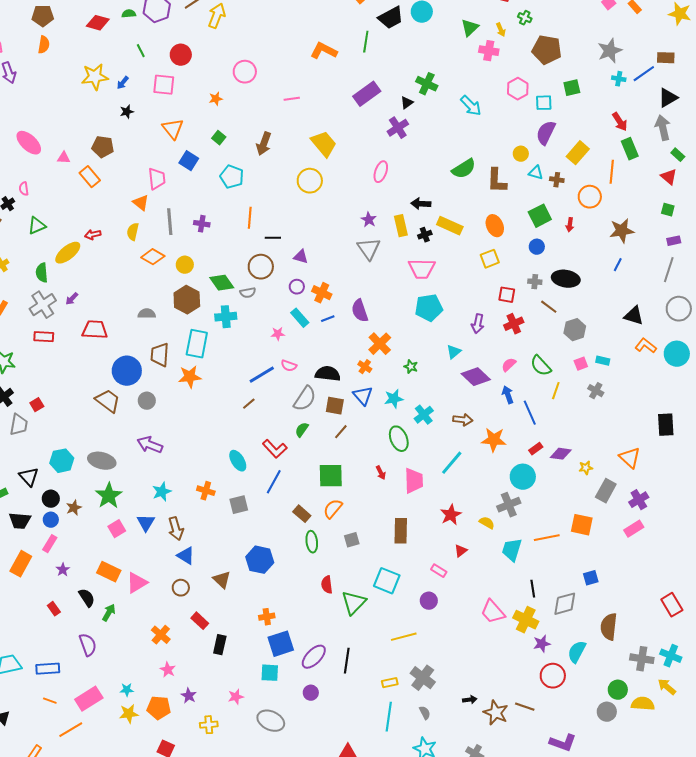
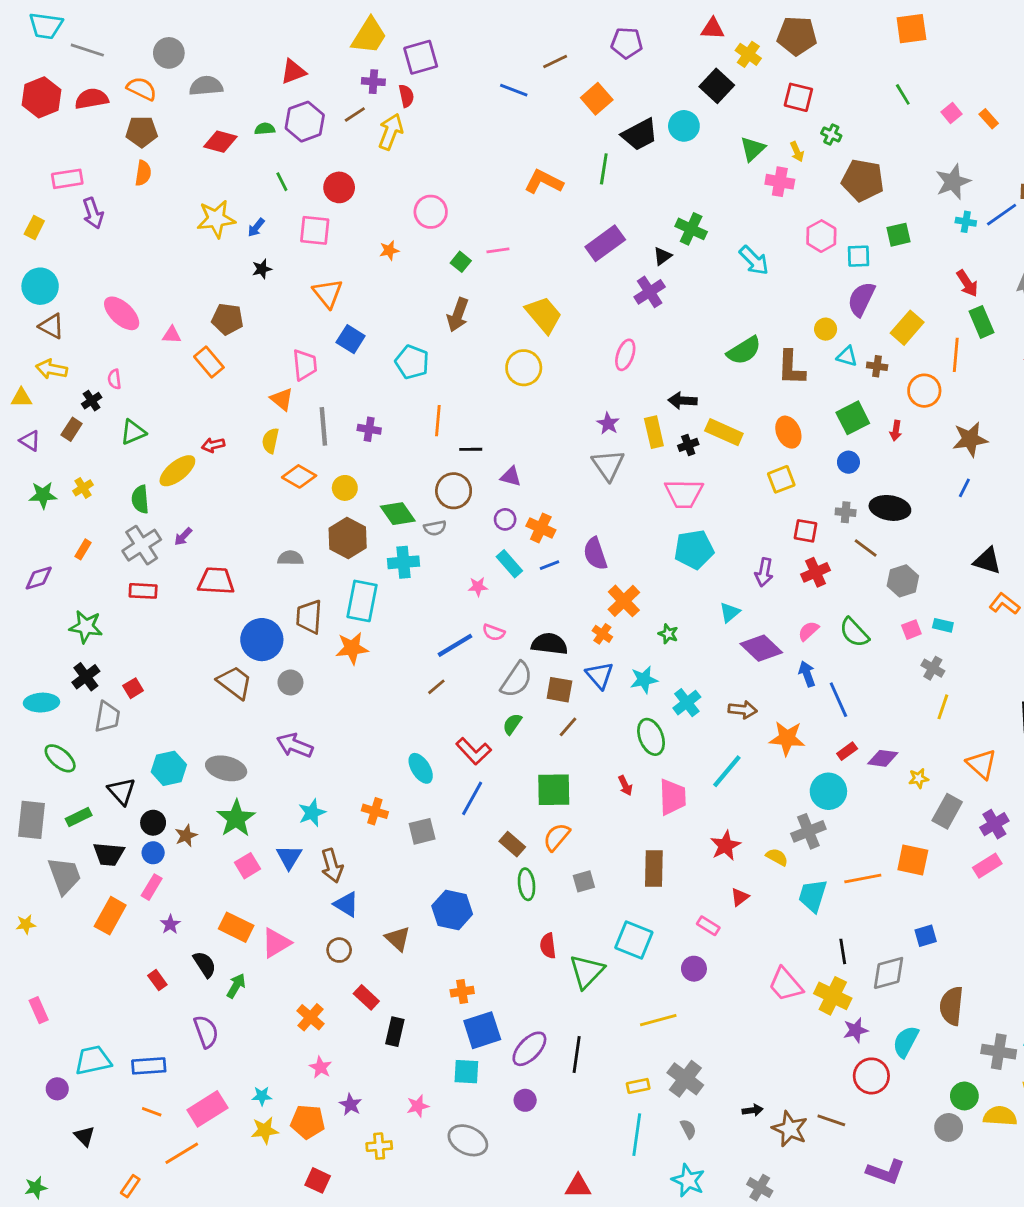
green square: (219, 138) -> (461, 262), moved
yellow line: (556, 391) -> (943, 707), moved

